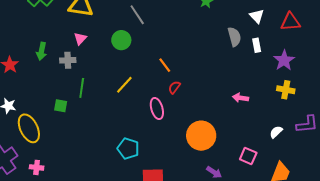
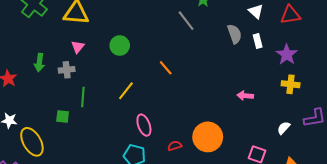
gray line: (137, 15) -> (186, 21), moved
red semicircle: (174, 87) -> (175, 146), moved, turned 40
pink ellipse: (157, 108) -> (144, 125), moved

